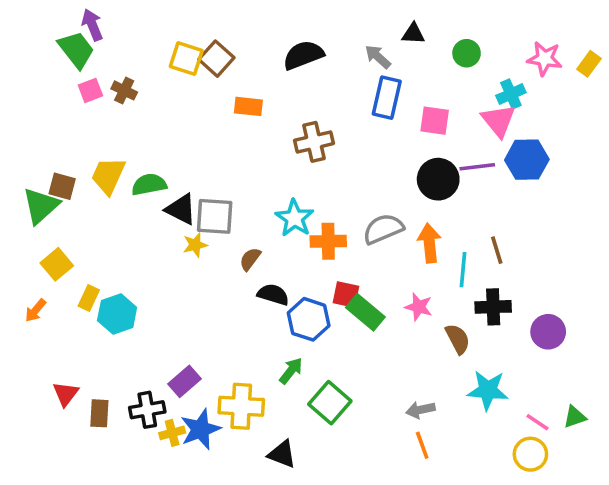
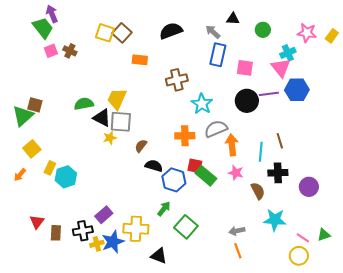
yellow trapezoid: (108, 176) -> (117, 99), moved
cyan star: (294, 218) -> (202, 104), moved
orange arrow: (429, 243) -> (232, 145), moved

